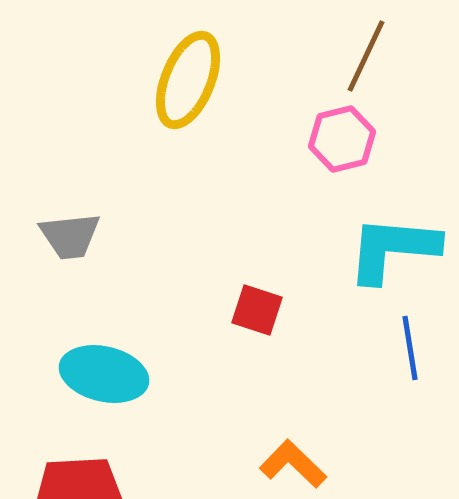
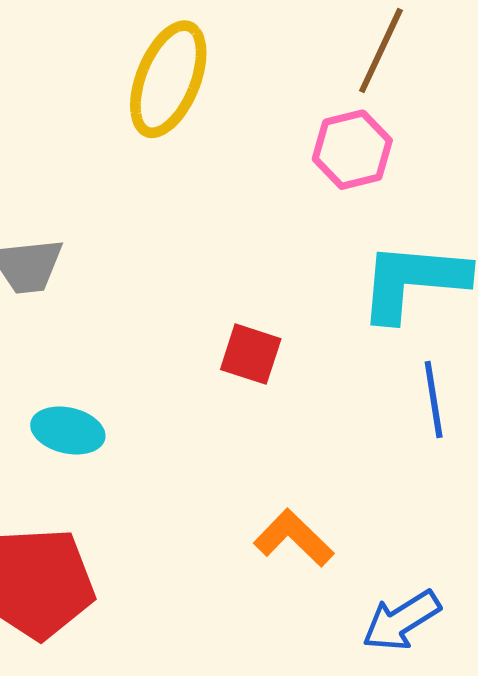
cyan ellipse: (104, 374) -> (68, 431), size x0.7

